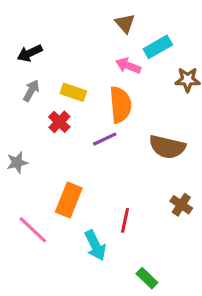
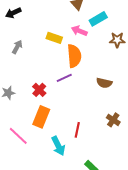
black arrow: (30, 53) -> (13, 13), moved
yellow rectangle: (73, 92) -> (54, 38), moved
red cross: (59, 122) -> (39, 90), moved
brown semicircle: (167, 147) -> (104, 83), size x0.7

